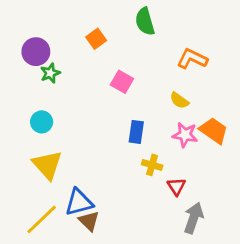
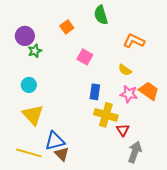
yellow cross: (152, 165) -> (106, 115), size x1.6
yellow line: (42, 219) -> (29, 153), turned 60

